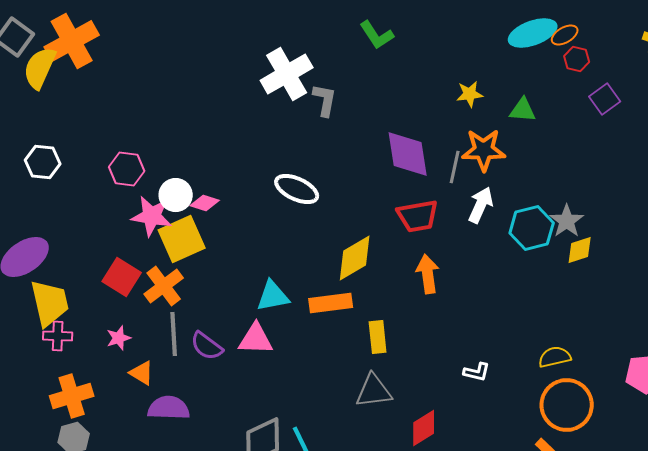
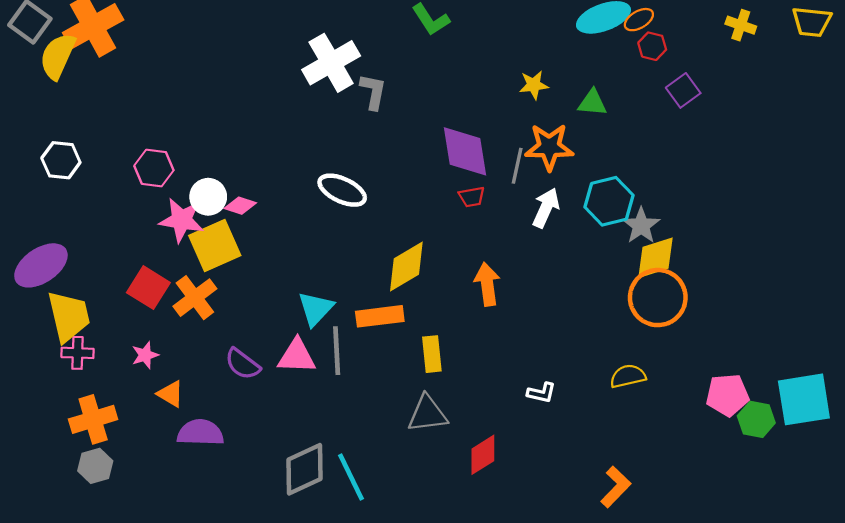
red trapezoid: (418, 216) -> (472, 197), moved, size x0.6
cyan hexagon: (532, 228) -> (609, 201), moved
yellow diamond: (580, 250) -> (656, 258), size x1.4
cyan triangle: (273, 296) -> (316, 309), turned -36
gray line: (174, 334) -> (337, 351), moved
orange circle: (567, 405) -> (658, 298), moved

